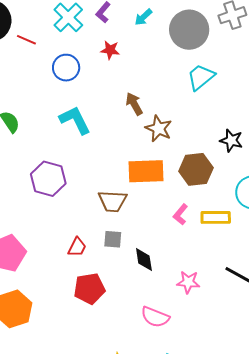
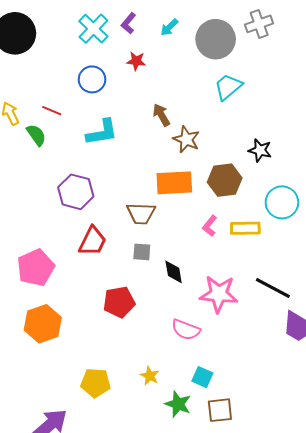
red line: (26, 40) -> (52, 111), moved
cyan L-shape: (75, 120) -> (102, 132), turned 108
red trapezoid: (77, 247) -> (92, 241), moved, size x1.5
pink star: (188, 282) -> (219, 294), size x1.6

